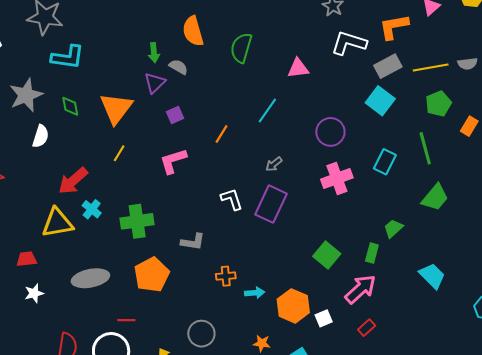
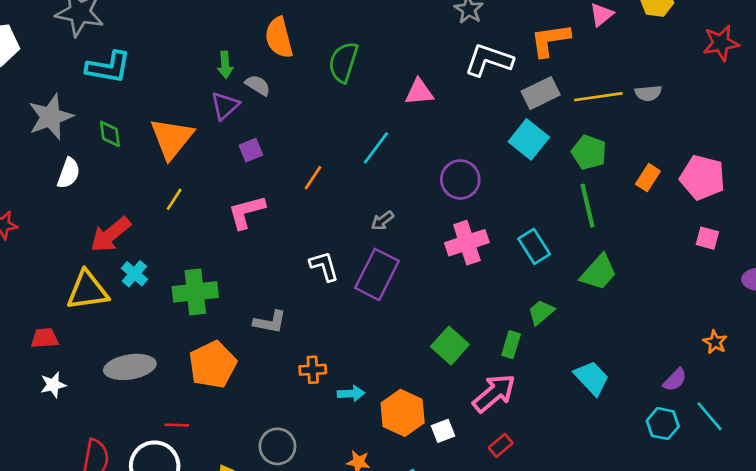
green pentagon: (438, 104) -> (589, 152), moved, turned -30
cyan rectangle: (385, 162) -> (534, 246), moved, turned -60

